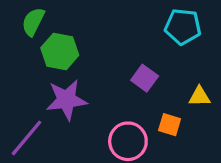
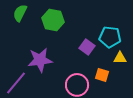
cyan pentagon: (183, 27) -> (110, 37), moved
green hexagon: (60, 52) -> (53, 20), moved

